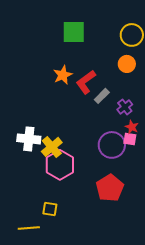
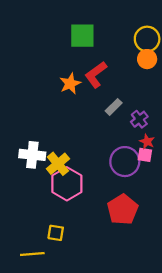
orange circle: (127, 64) -> (147, 59), moved
red L-shape: (86, 82) -> (96, 75), moved

